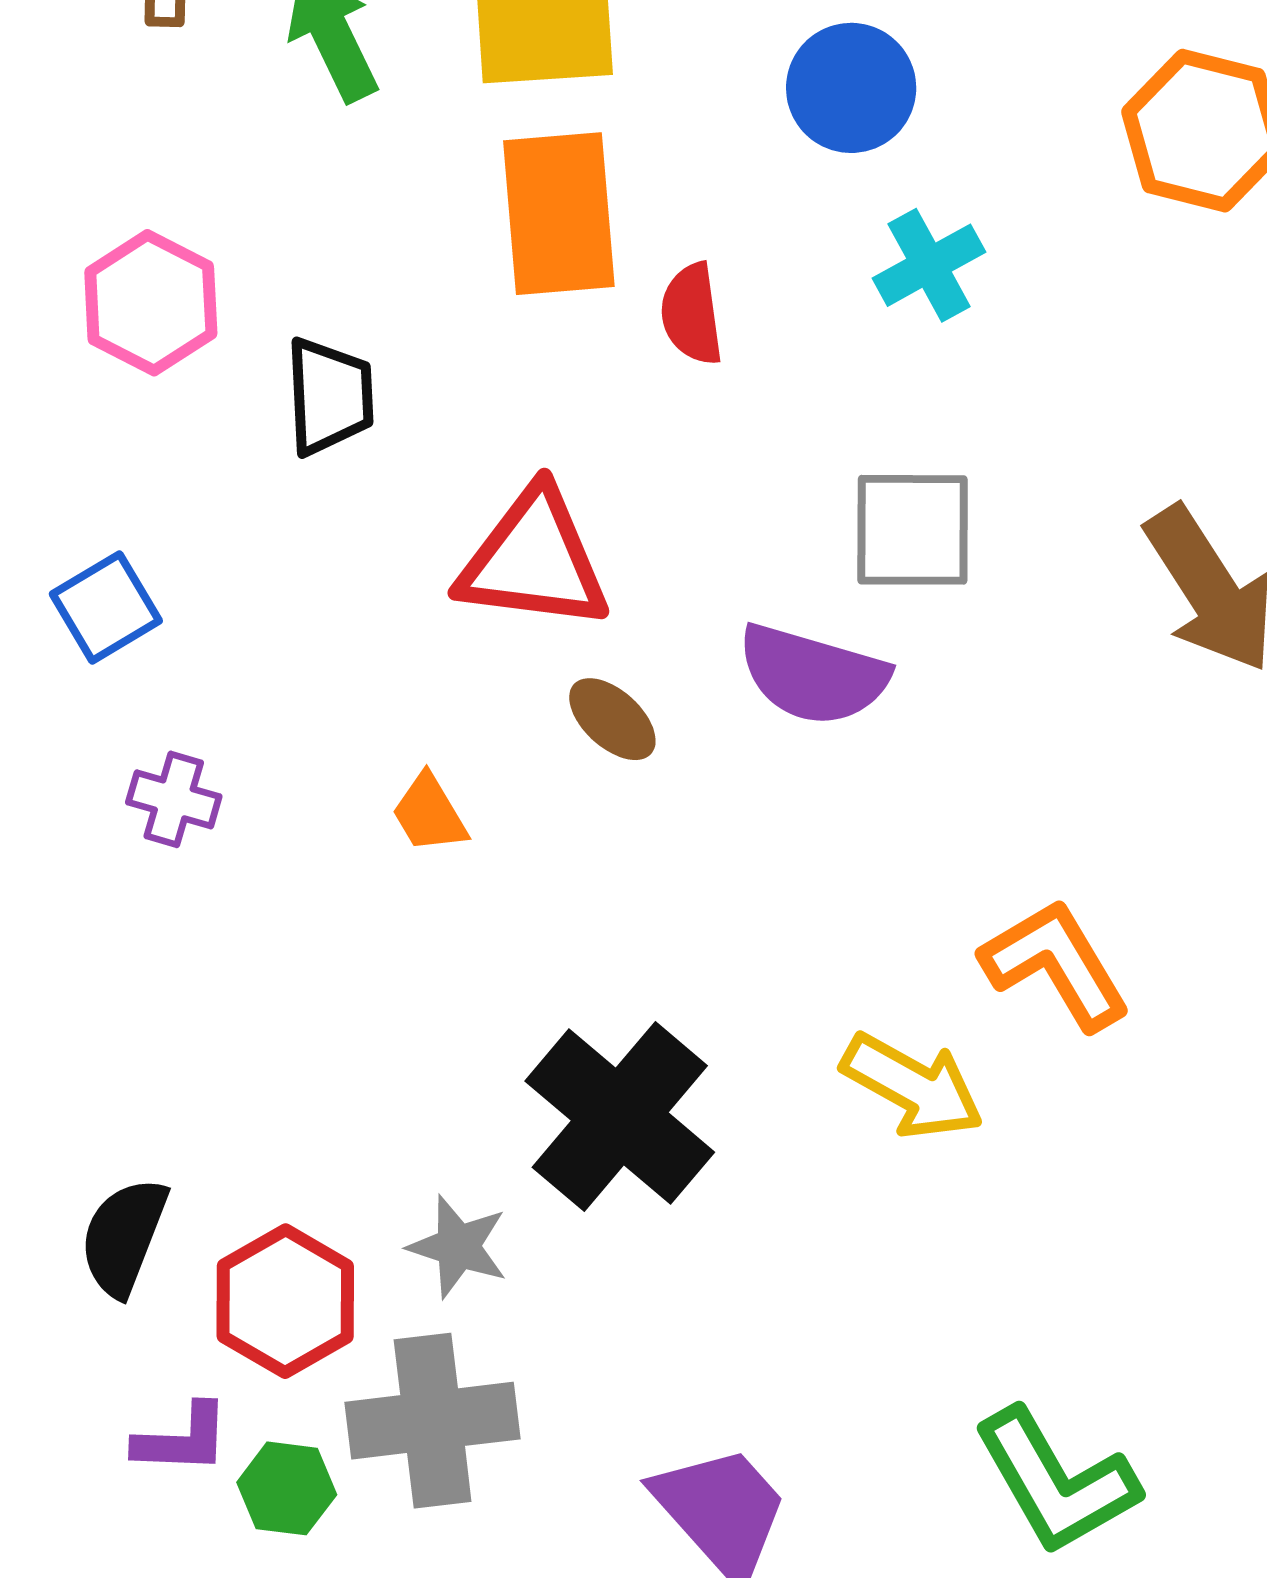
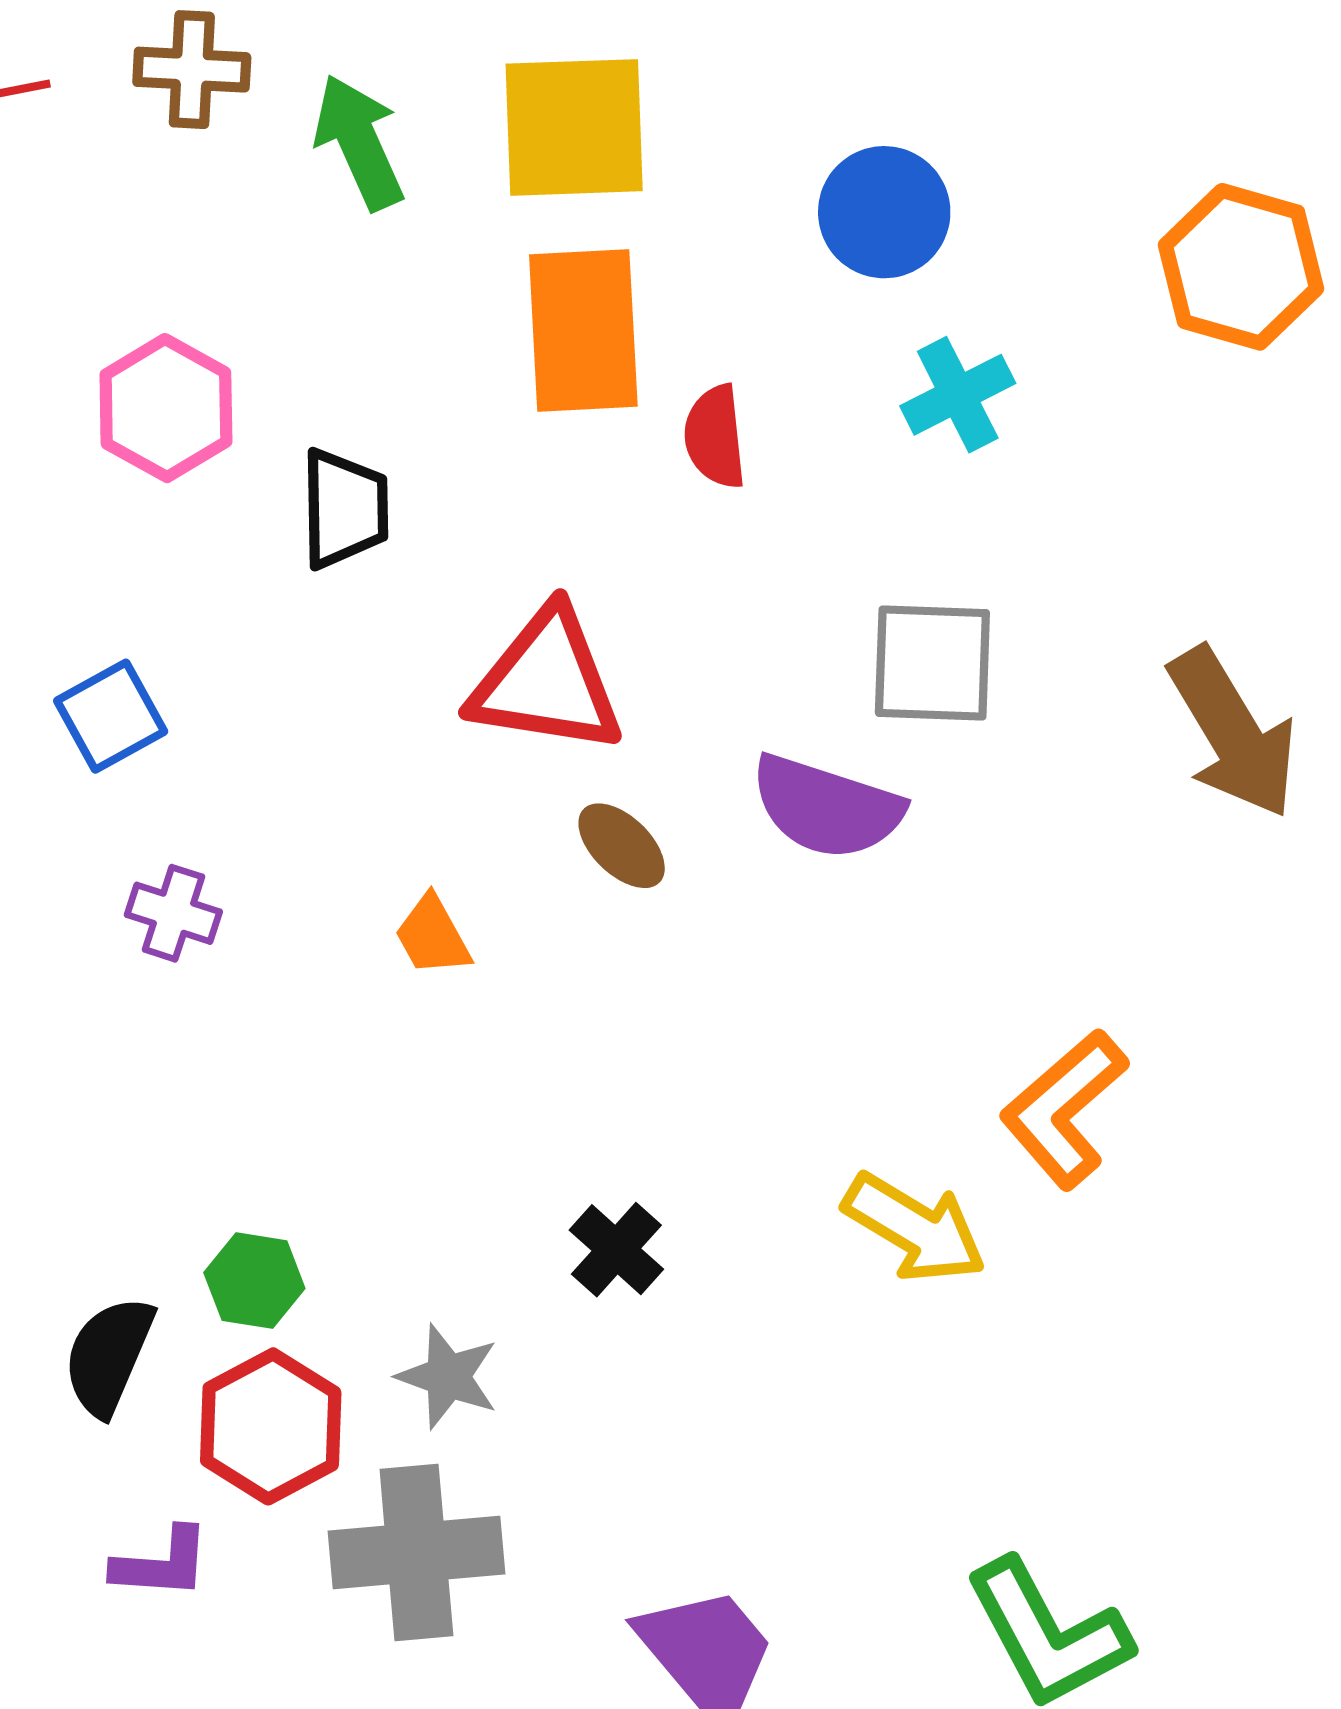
orange L-shape: (1056, 964) -> (1064, 1109), turned -102
black cross: (620, 1117) -> (616, 1250), size x0.5
green hexagon: (287, 1488) -> (254, 1281), moved

